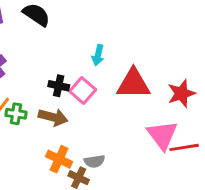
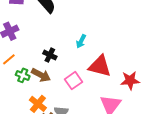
pink square: (83, 91) -> (74, 81), moved
green cross: (16, 114) -> (23, 75), moved

